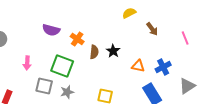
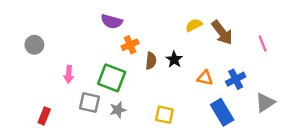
yellow semicircle: (129, 13) -> (194, 25), moved
brown arrow: (152, 29) -> (222, 33), size x1.5
purple semicircle: (51, 30) -> (112, 21), moved
orange cross: (77, 39) -> (130, 45), turned 32

